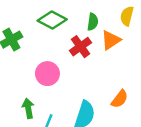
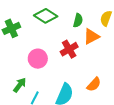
red cross: (81, 47) -> (69, 49), moved
green arrow: (28, 108) -> (20, 85), turned 42

